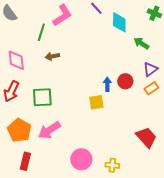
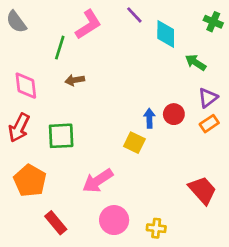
yellow square: (96, 102) -> (134, 143), turned 35
pink arrow: (49, 130) -> (98, 181), moved
red rectangle: (25, 161) -> (56, 223), moved, turned -54

